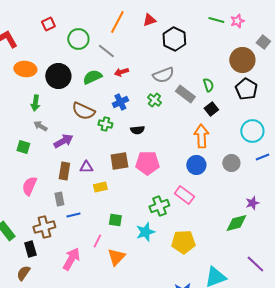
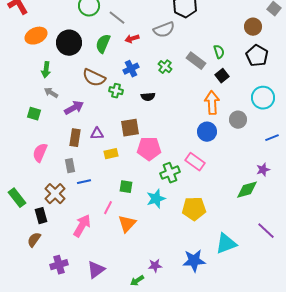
brown circle: (242, 60) -> (253, 27), size x0.7
orange ellipse: (25, 69) -> (36, 36), turned -30
gray semicircle: (163, 75) -> (164, 30), moved
green semicircle: (92, 77) -> (103, 44), turned -42
blue line: (262, 157) -> (272, 138), moved
pink pentagon: (147, 163) -> (149, 149), moved
gray circle: (231, 163) -> (238, 120), moved
brown cross: (44, 227) -> (55, 194), turned -30

